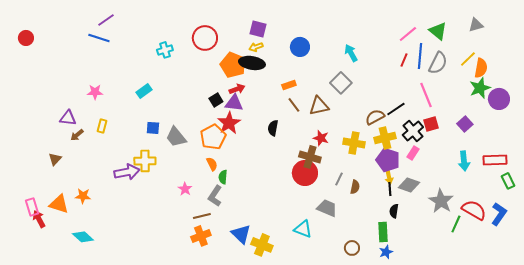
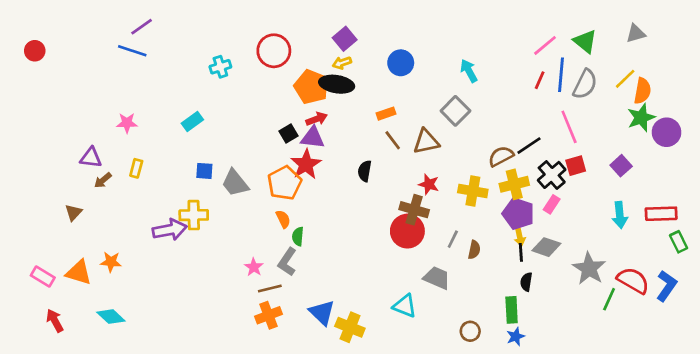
purple square: (258, 29) -> (345, 39), turned 36
pink star: (185, 189) -> (254, 267), moved
pink rectangle: (32, 207) -> (43, 276), turned -42
red arrow: (39, 219) -> (55, 321), moved

